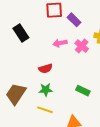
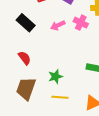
black rectangle: (21, 33) -> (26, 23), moved
red semicircle: (45, 68) -> (25, 58), moved, turned -96

